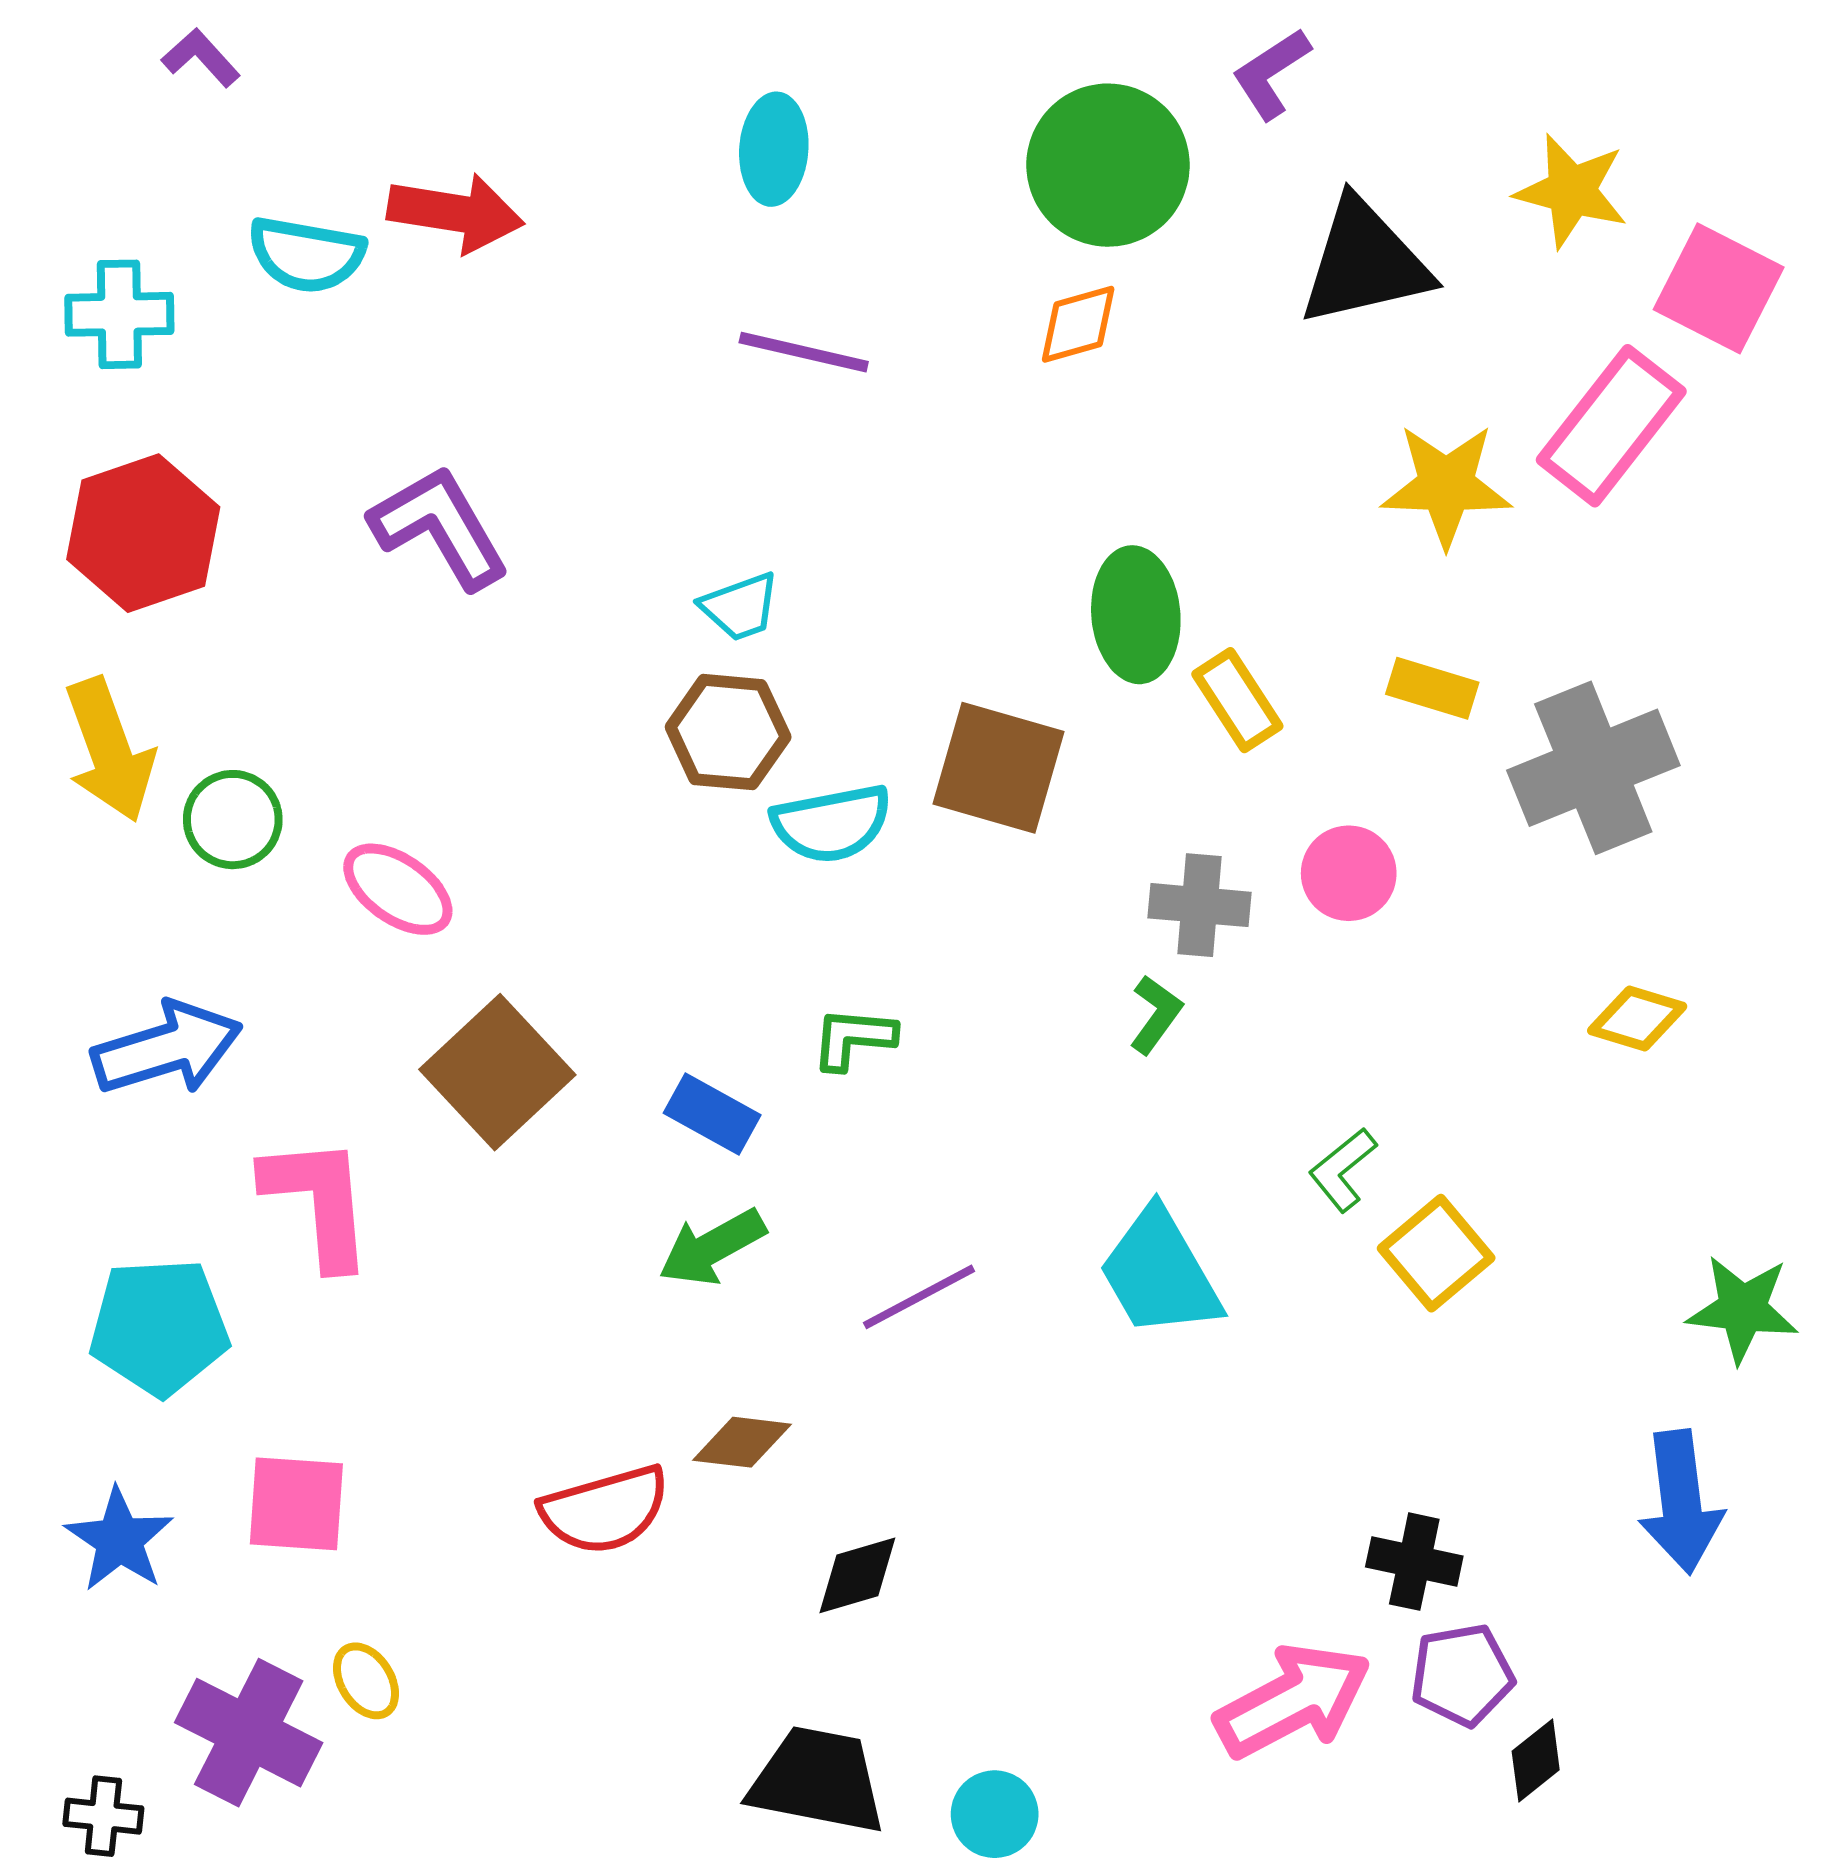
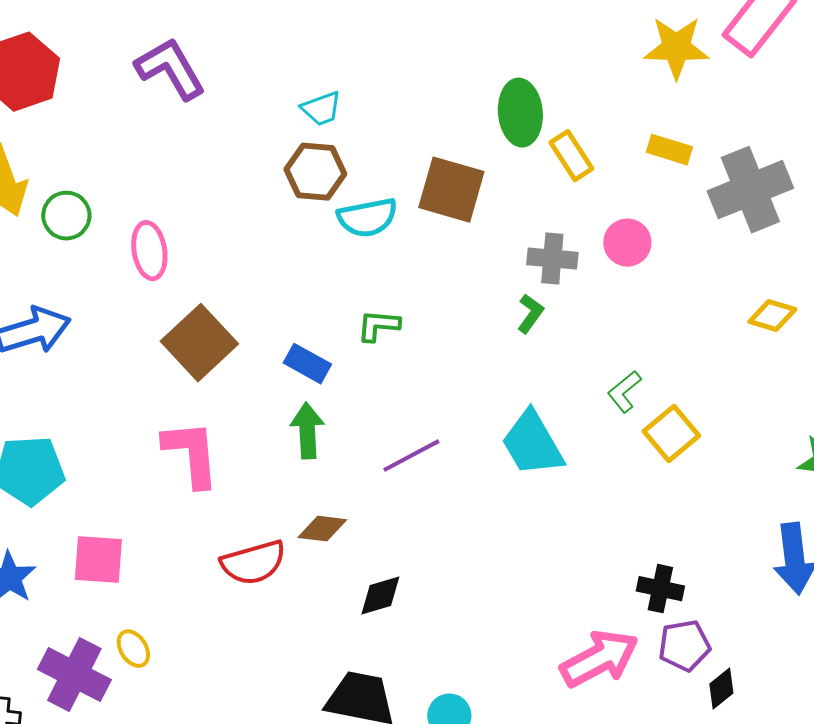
pink ellipse: (398, 889) -> (149, 251), turned 46
pink L-shape: (318, 1201) -> (191, 454), moved
green arrow: (712, 1247) -> (307, 431), turned 116

